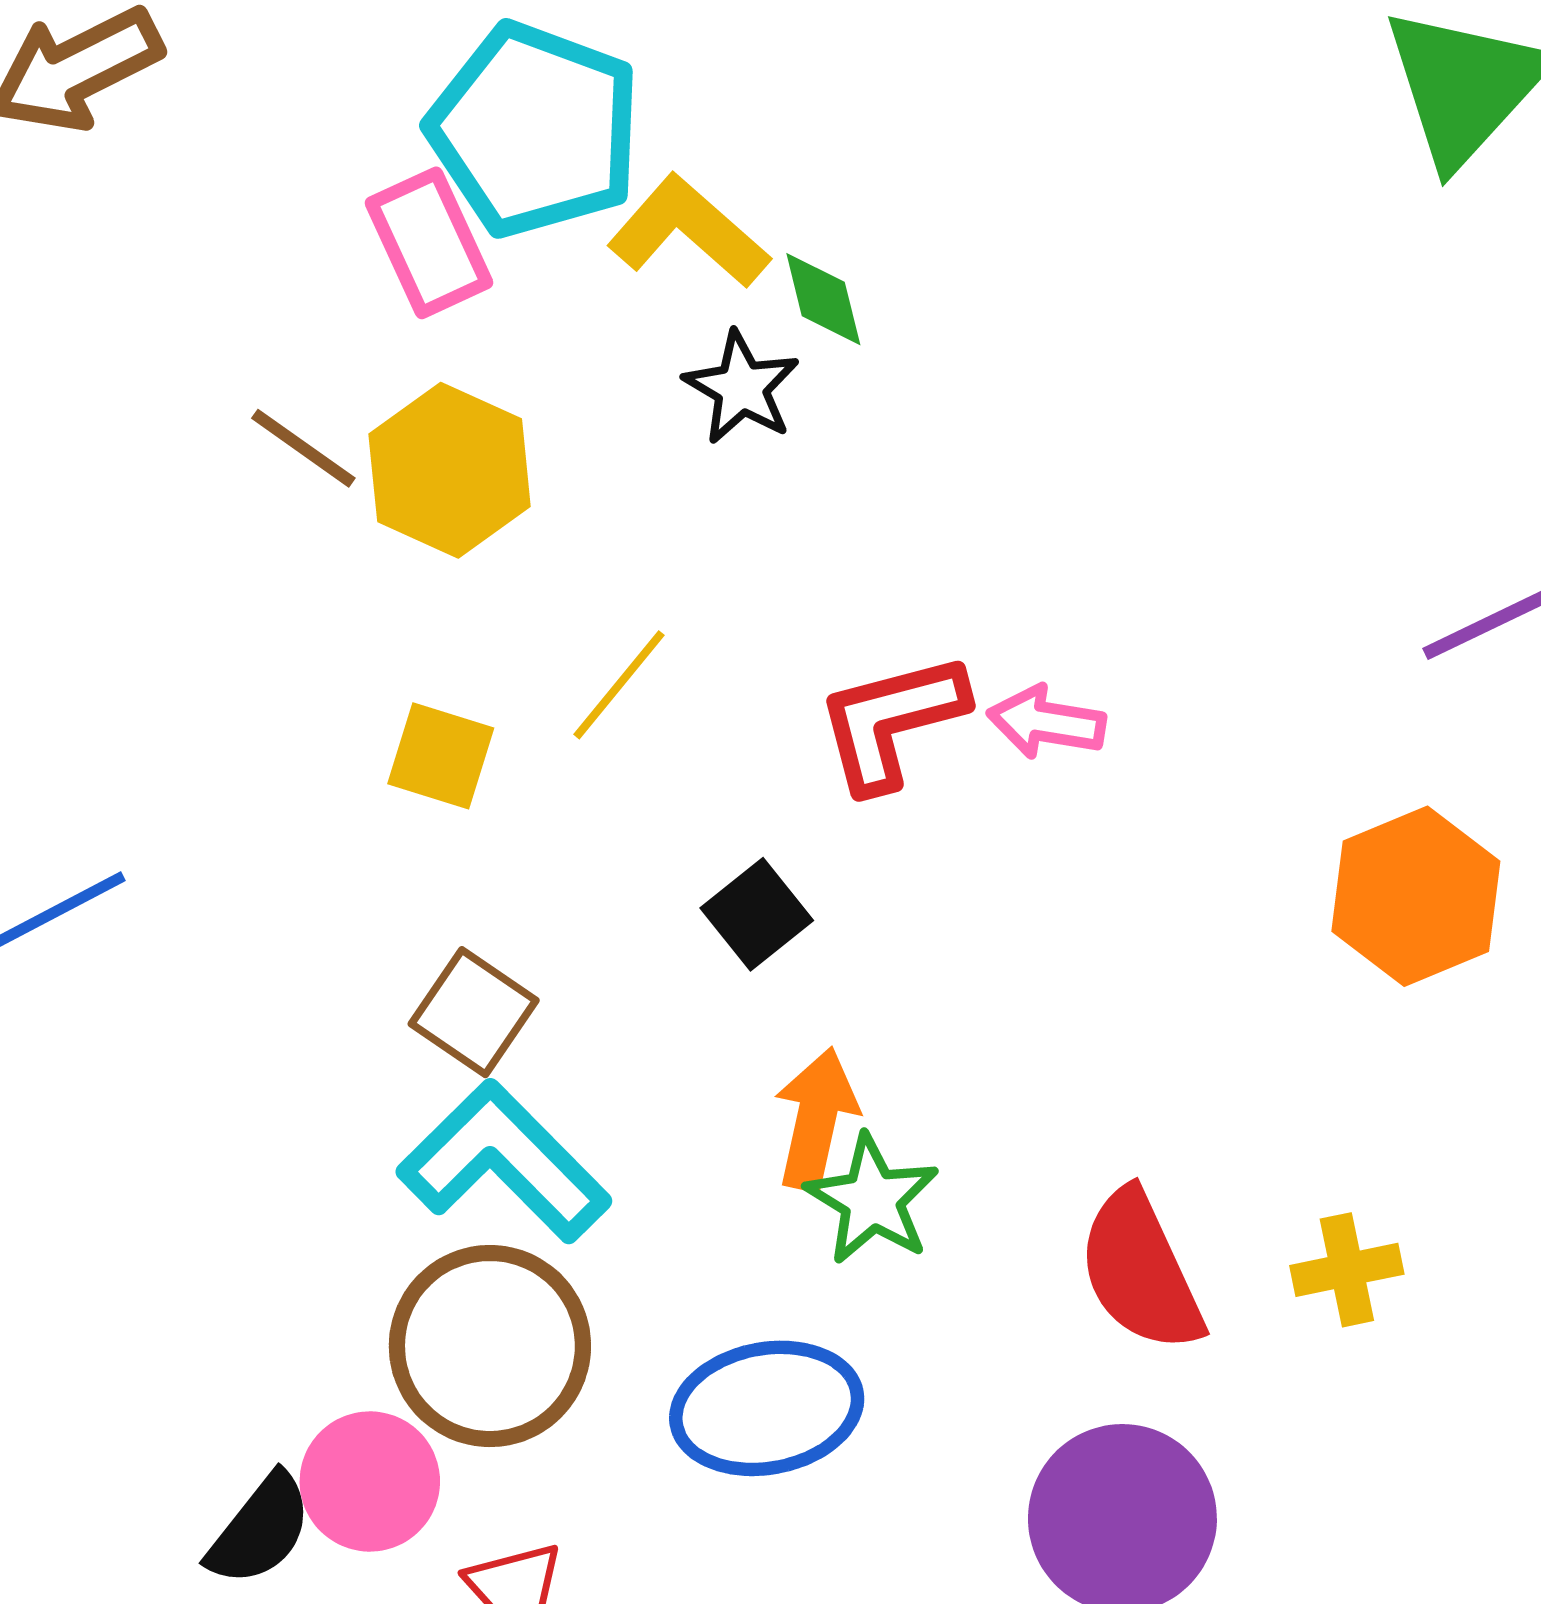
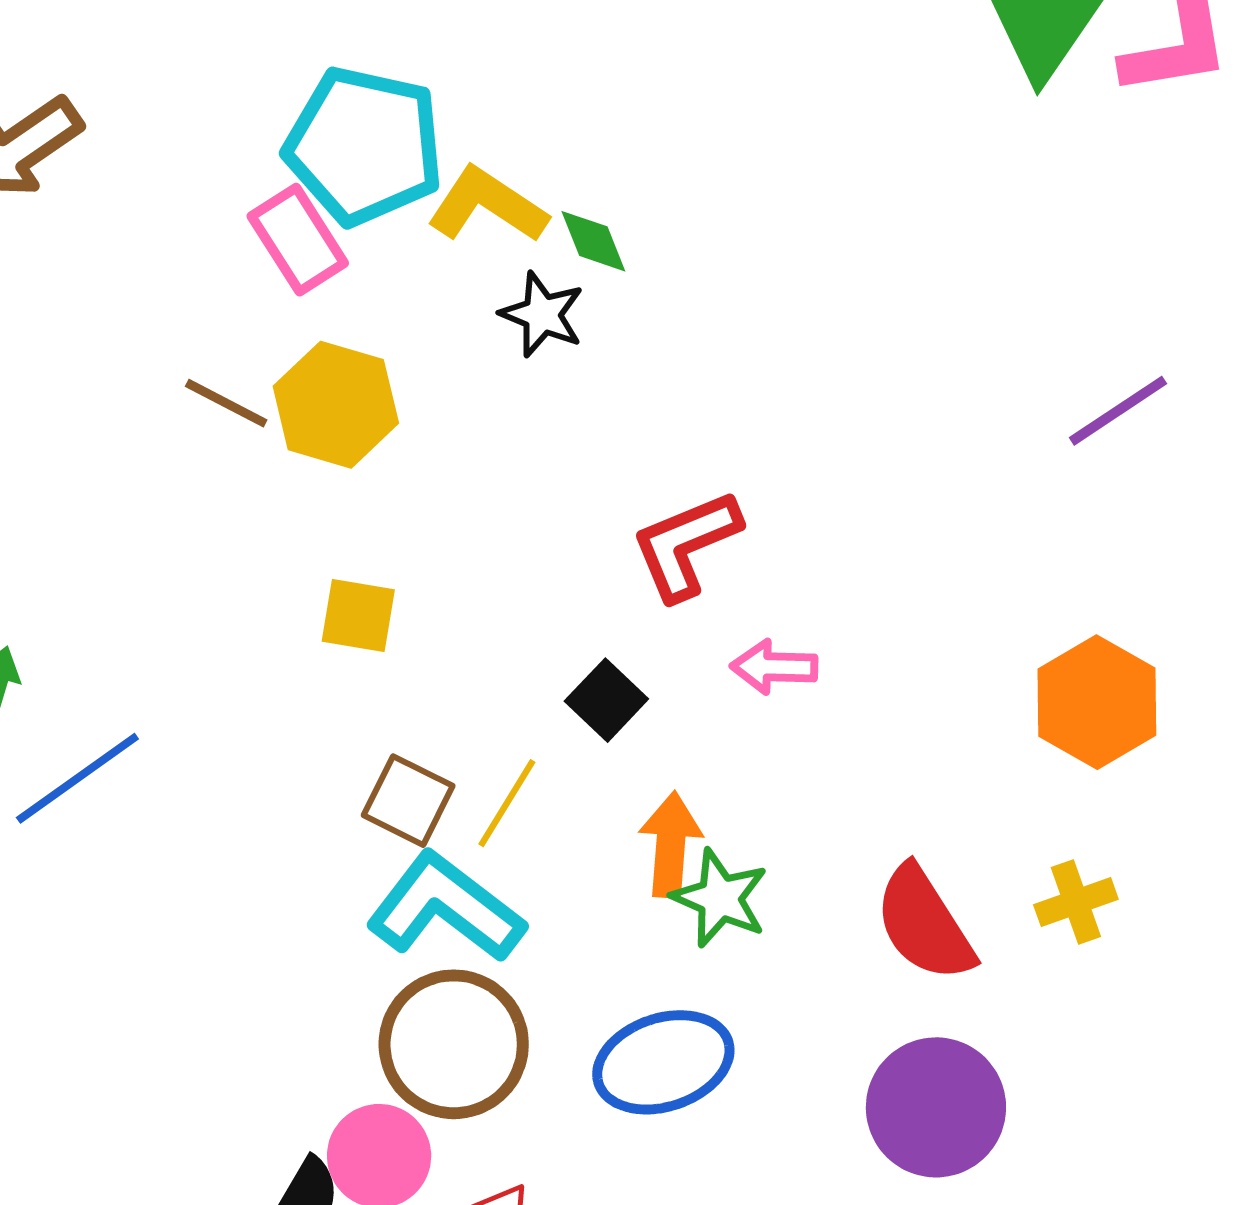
yellow line: (619, 685) -> (507, 803), moved
pink arrow: (1046, 722) -> (774, 667), moved
orange hexagon: (1416, 896) -> (1097, 702), moved

